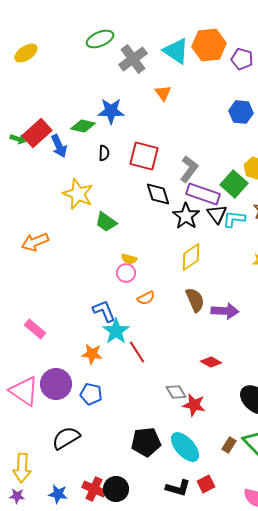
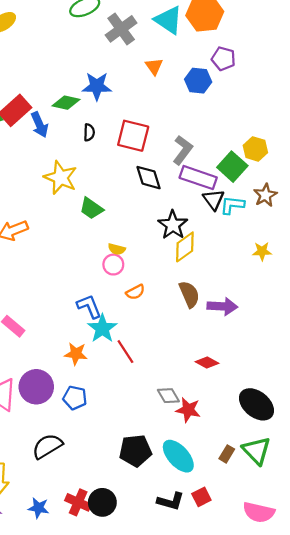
purple pentagon: (242, 59) -> (223, 59), moved
blue hexagon: (241, 112) -> (198, 81), moved
black star: (186, 216) -> (173, 225), moved

